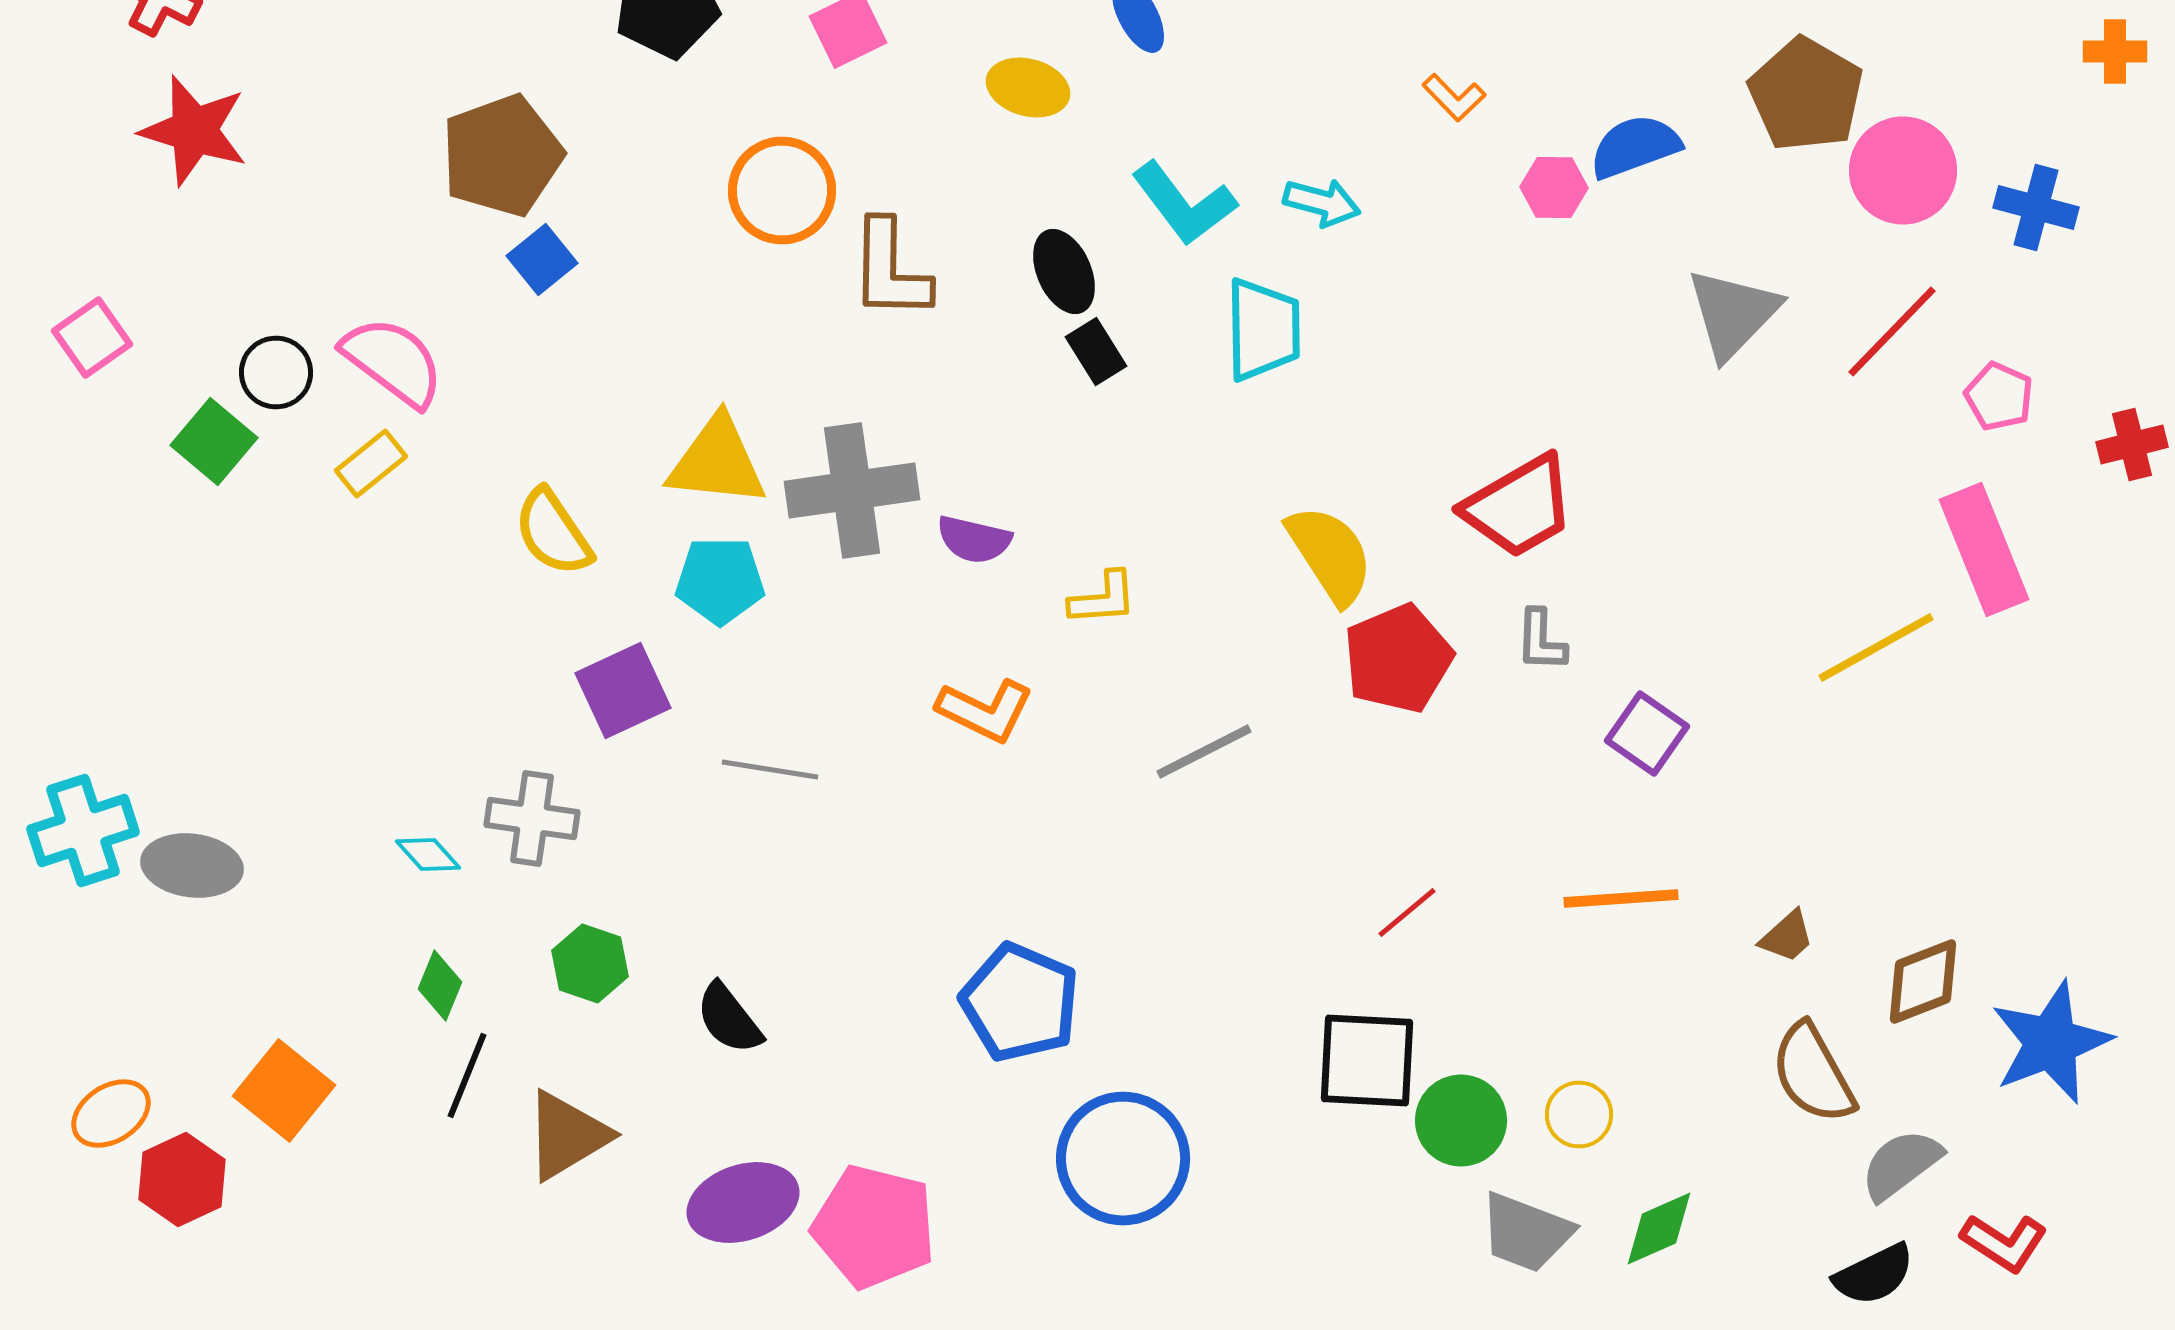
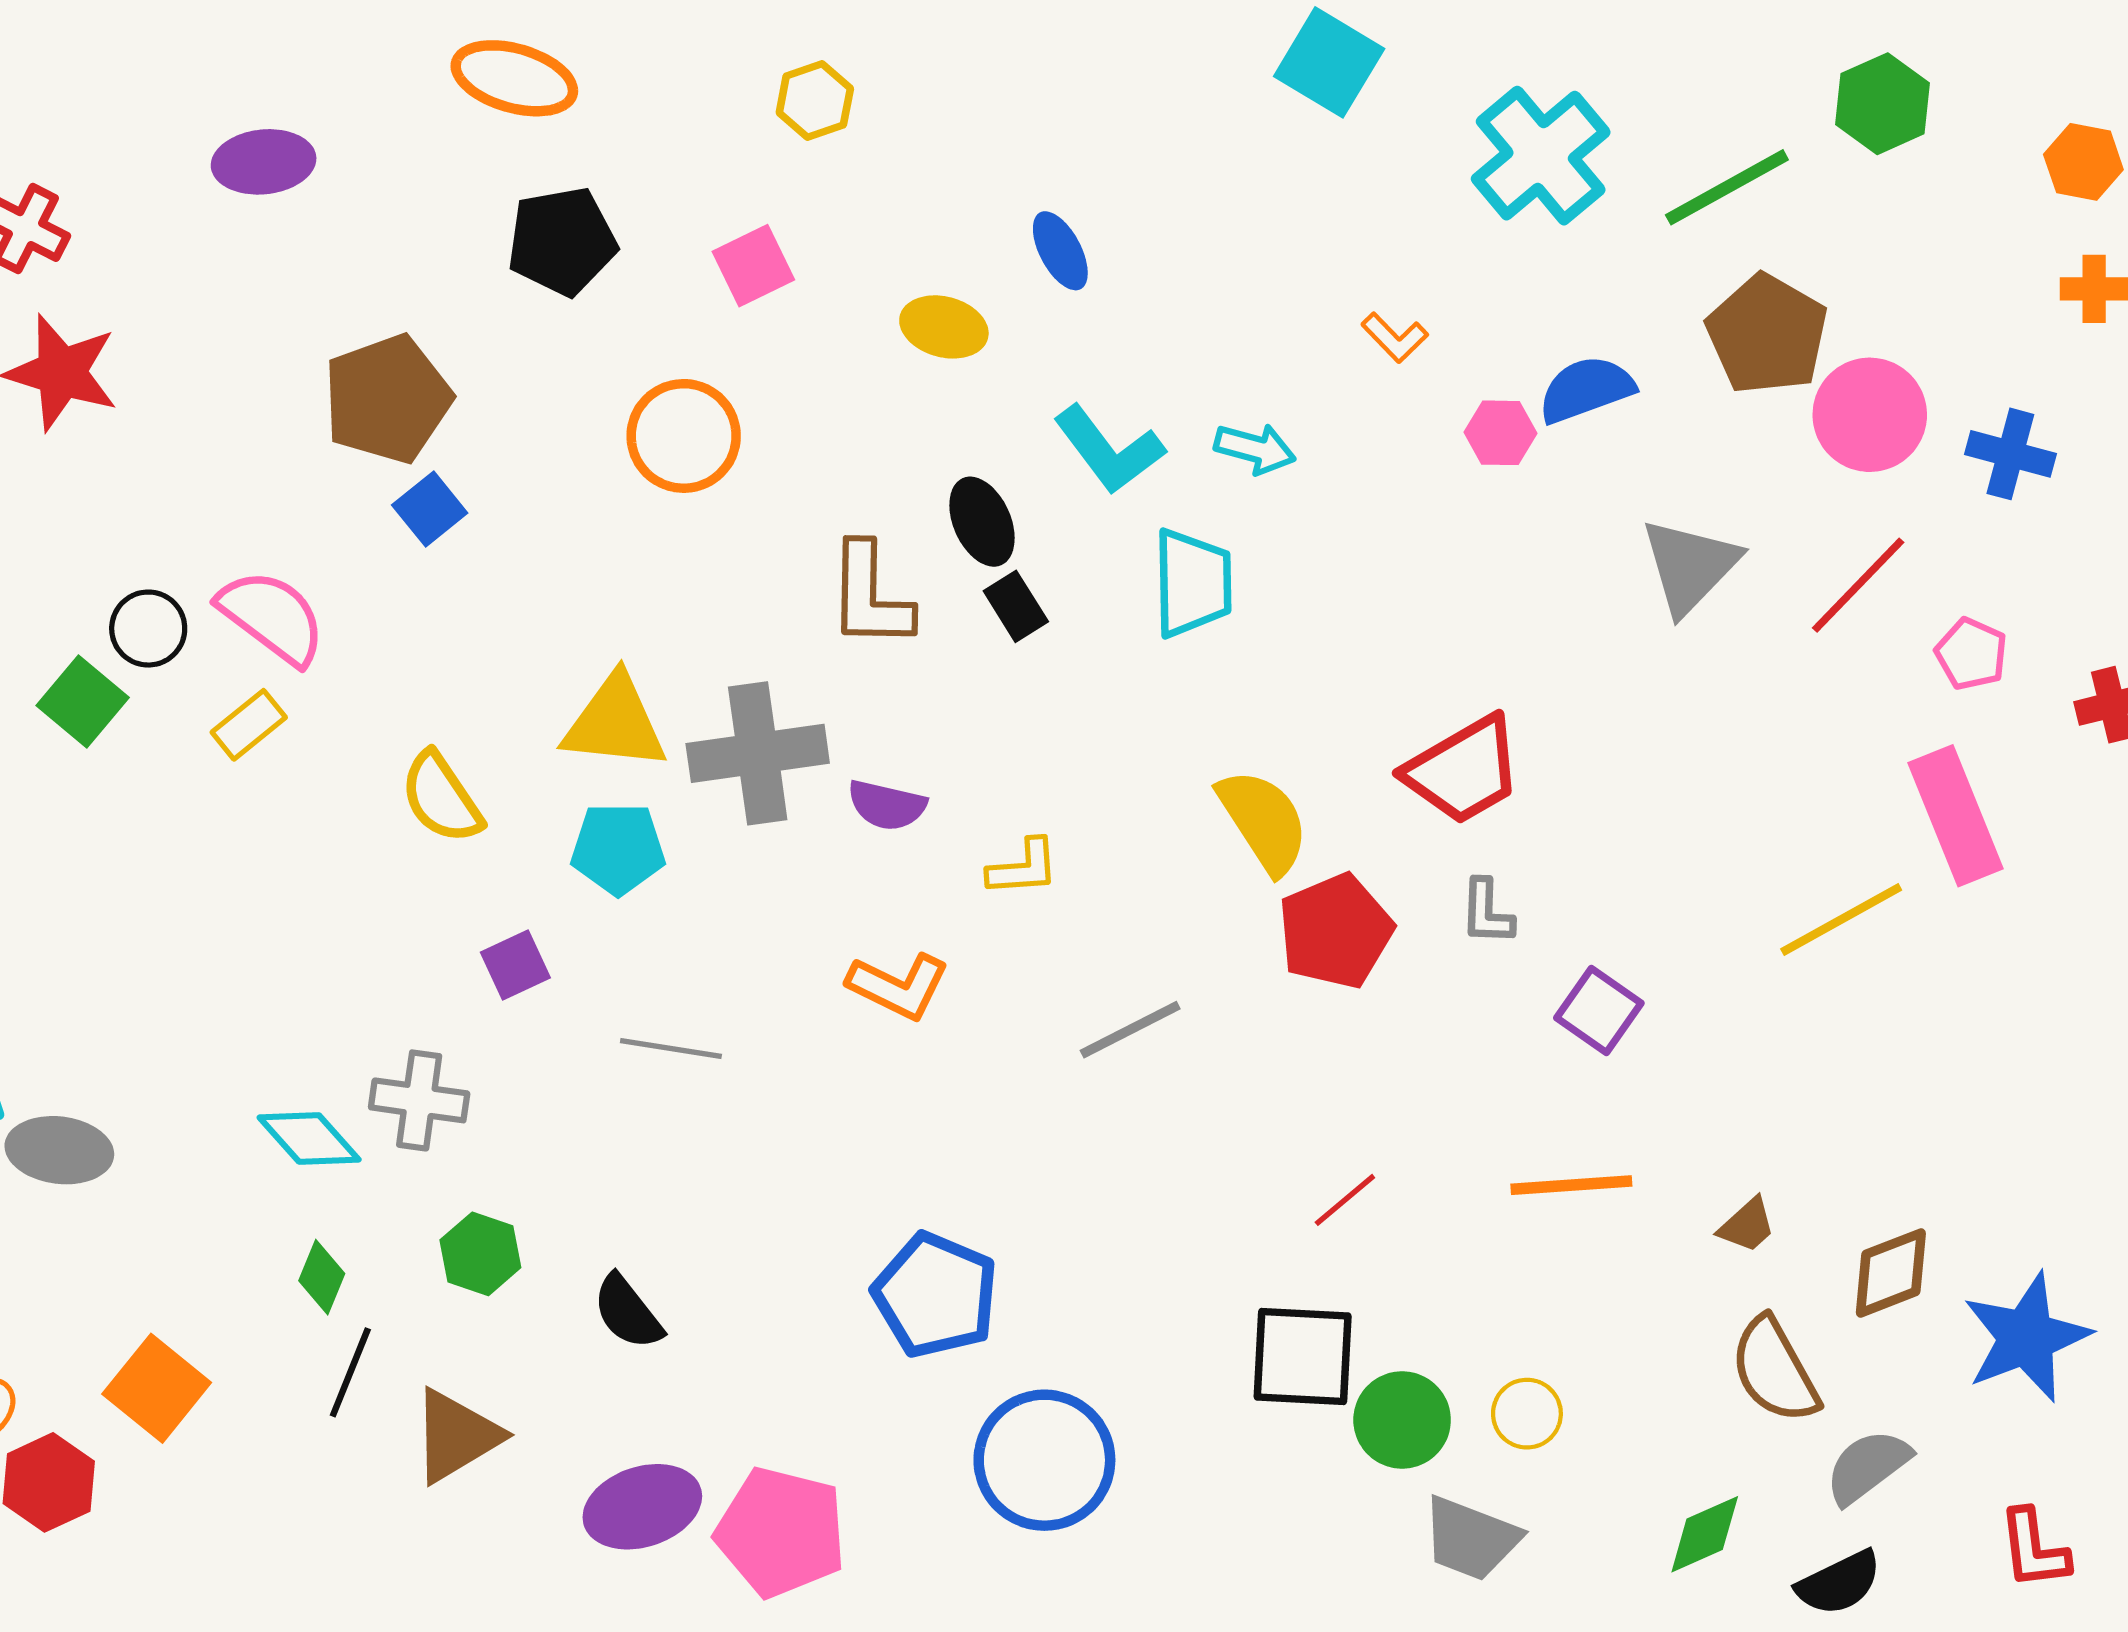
brown L-shape: (890, 270) -> (870, 596), moved
purple square: (623, 690) -> (515, 965), size x0.7
cyan diamond: (428, 854) -> (309, 1139), size x1.5
green diamond: (1659, 1228) -> (1705, 1534), moved
red L-shape: (2004, 1242) -> (2034, 1549), moved, turned 50

